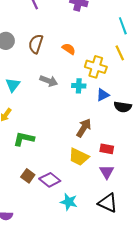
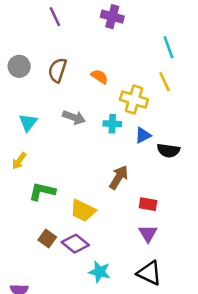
yellow trapezoid: (79, 157) -> (83, 211), moved

